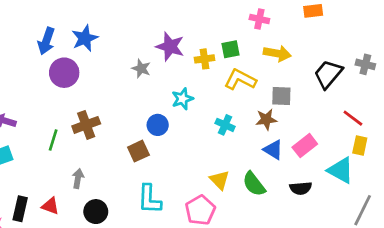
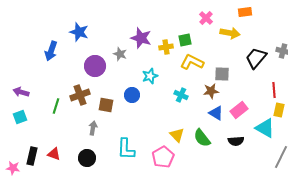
pink cross: (259, 19) -> (206, 18), turned 32
blue star: (85, 38) -> (79, 32), turned -30
blue arrow: (46, 41) -> (51, 51), moved
yellow arrow: (277, 53) -> (230, 33), moved
purple circle: (64, 73) -> (95, 66), moved
red line: (353, 118) -> (274, 90), turned 49
brown square: (138, 151) -> (106, 105), moved, turned 35
gray arrow: (78, 179) -> (93, 128), moved

